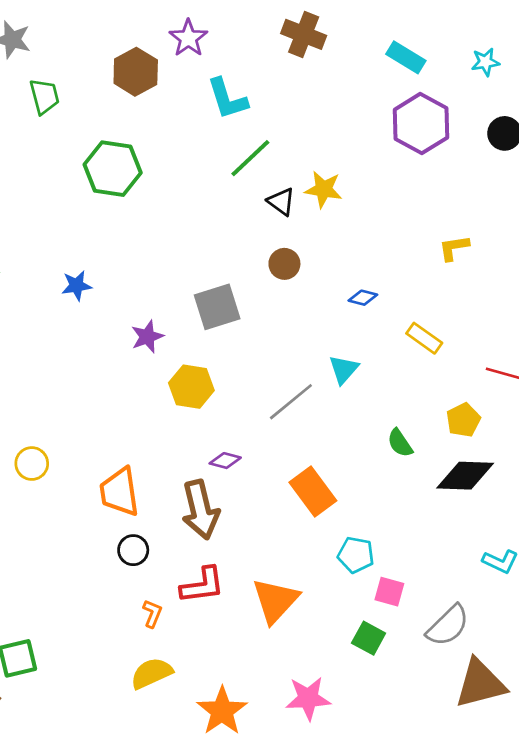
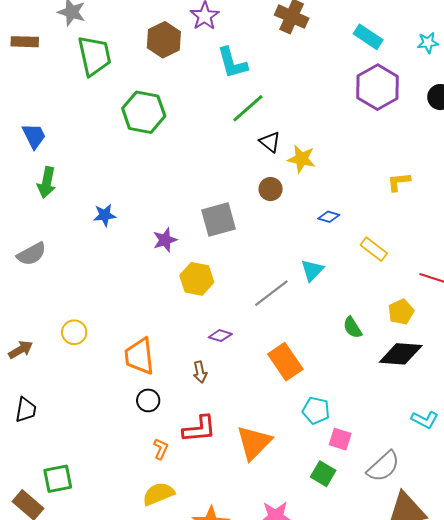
green trapezoid: (44, 96) -> (94, 56), size x1.5
yellow star: (324, 189) -> (301, 159), moved
blue star: (77, 286) -> (105, 215), moved
brown arrow: (200, 510) -> (200, 372), size x0.5

